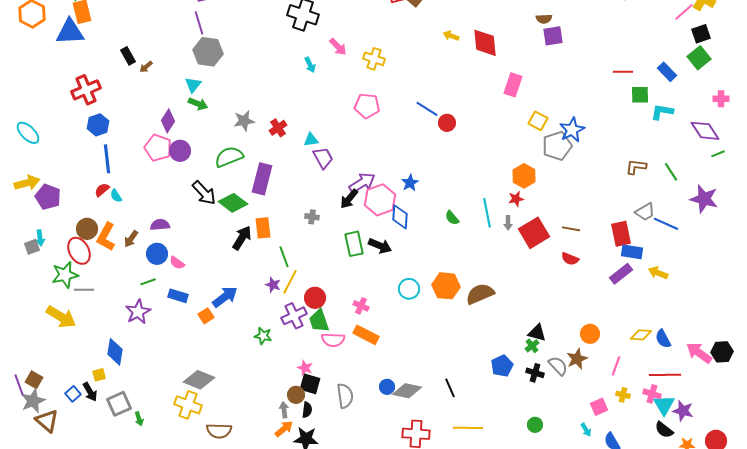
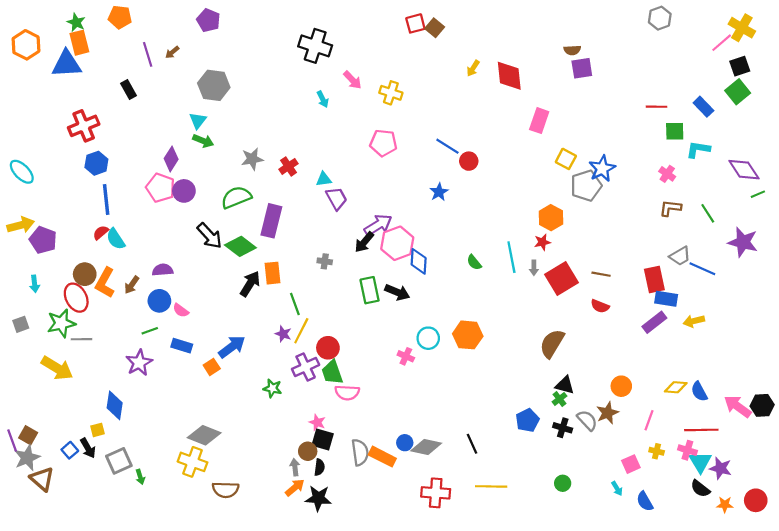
purple line: (199, 23) -> (148, 54), moved
yellow arrow: (451, 36) -> (473, 68), turned -77
brown arrow: (146, 67) -> (172, 52), moved
pink cross: (721, 99) -> (667, 174), moved, turned 35
blue star: (410, 183) -> (439, 192), moved
cyan semicircle: (116, 196) -> (116, 239), size x1.5
gray square: (32, 247) -> (21, 324), moved
yellow arrow: (658, 273) -> (694, 321), turned -36
brown semicircle: (480, 294) -> (552, 344), moved, turned -36
pink cross: (361, 306) -> (406, 356), moved
orange rectangle: (366, 335) -> (382, 457), moved

